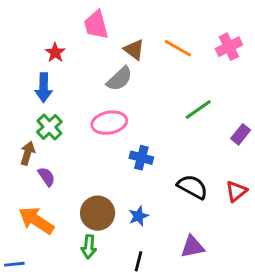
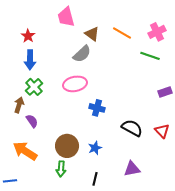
red star: (55, 53) -> (28, 36), moved
green line: (198, 109) -> (150, 56), moved, turned 54
purple rectangle: (241, 134) -> (165, 92), turned 32
red triangle: (236, 191) -> (162, 131), turned -35

